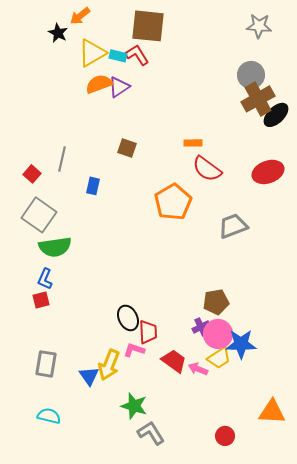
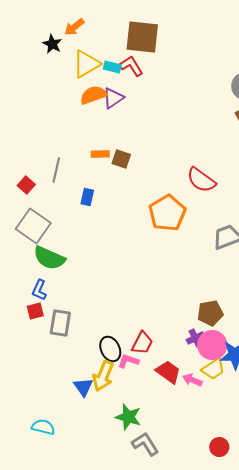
orange rectangle: (193, 143) -> (100, 154), moved
green semicircle: (55, 247) -> (49, 258), turned 32
black ellipse: (128, 318) -> (110, 349), moved
red trapezoid: (148, 332) -> (142, 343), turned 30
gray rectangle: (46, 364) -> (60, 323), moved

